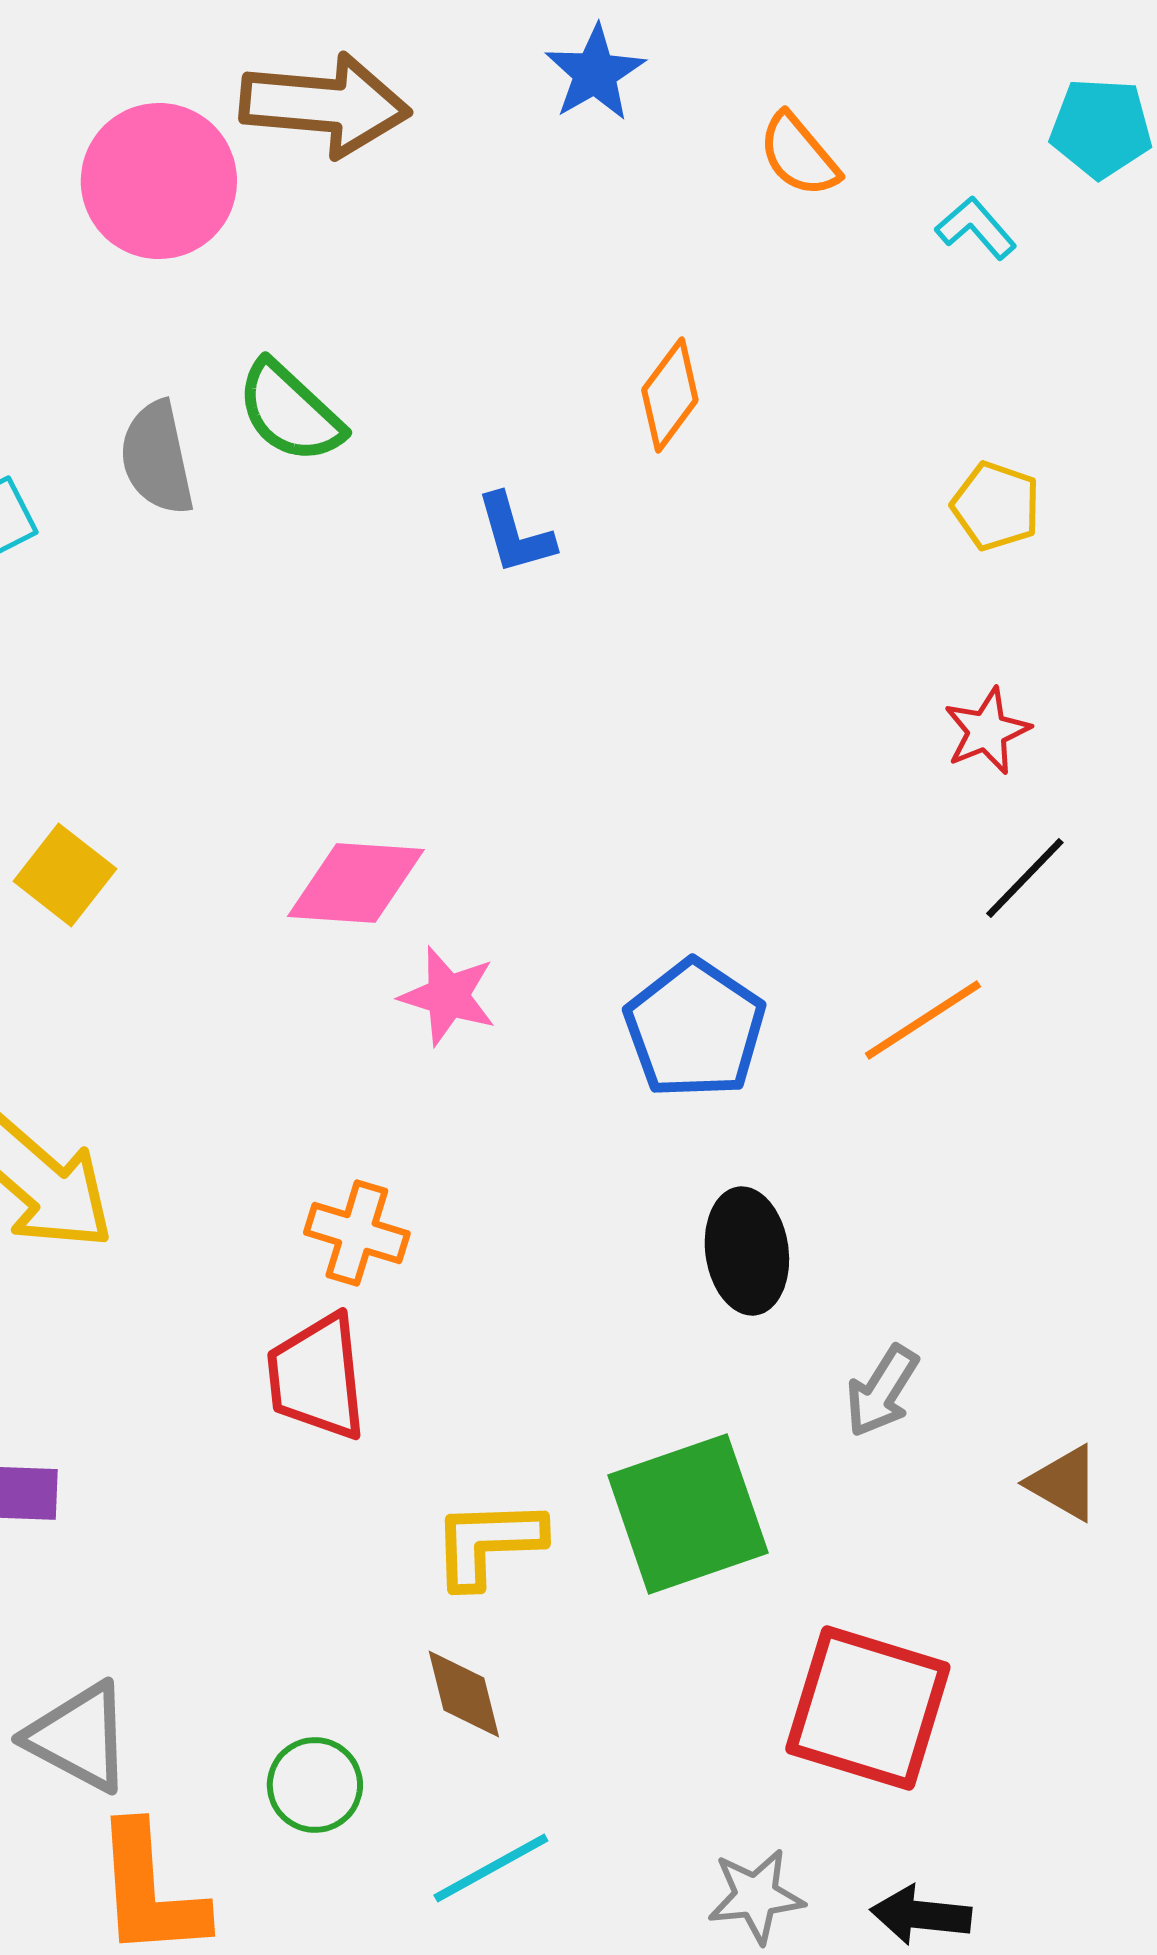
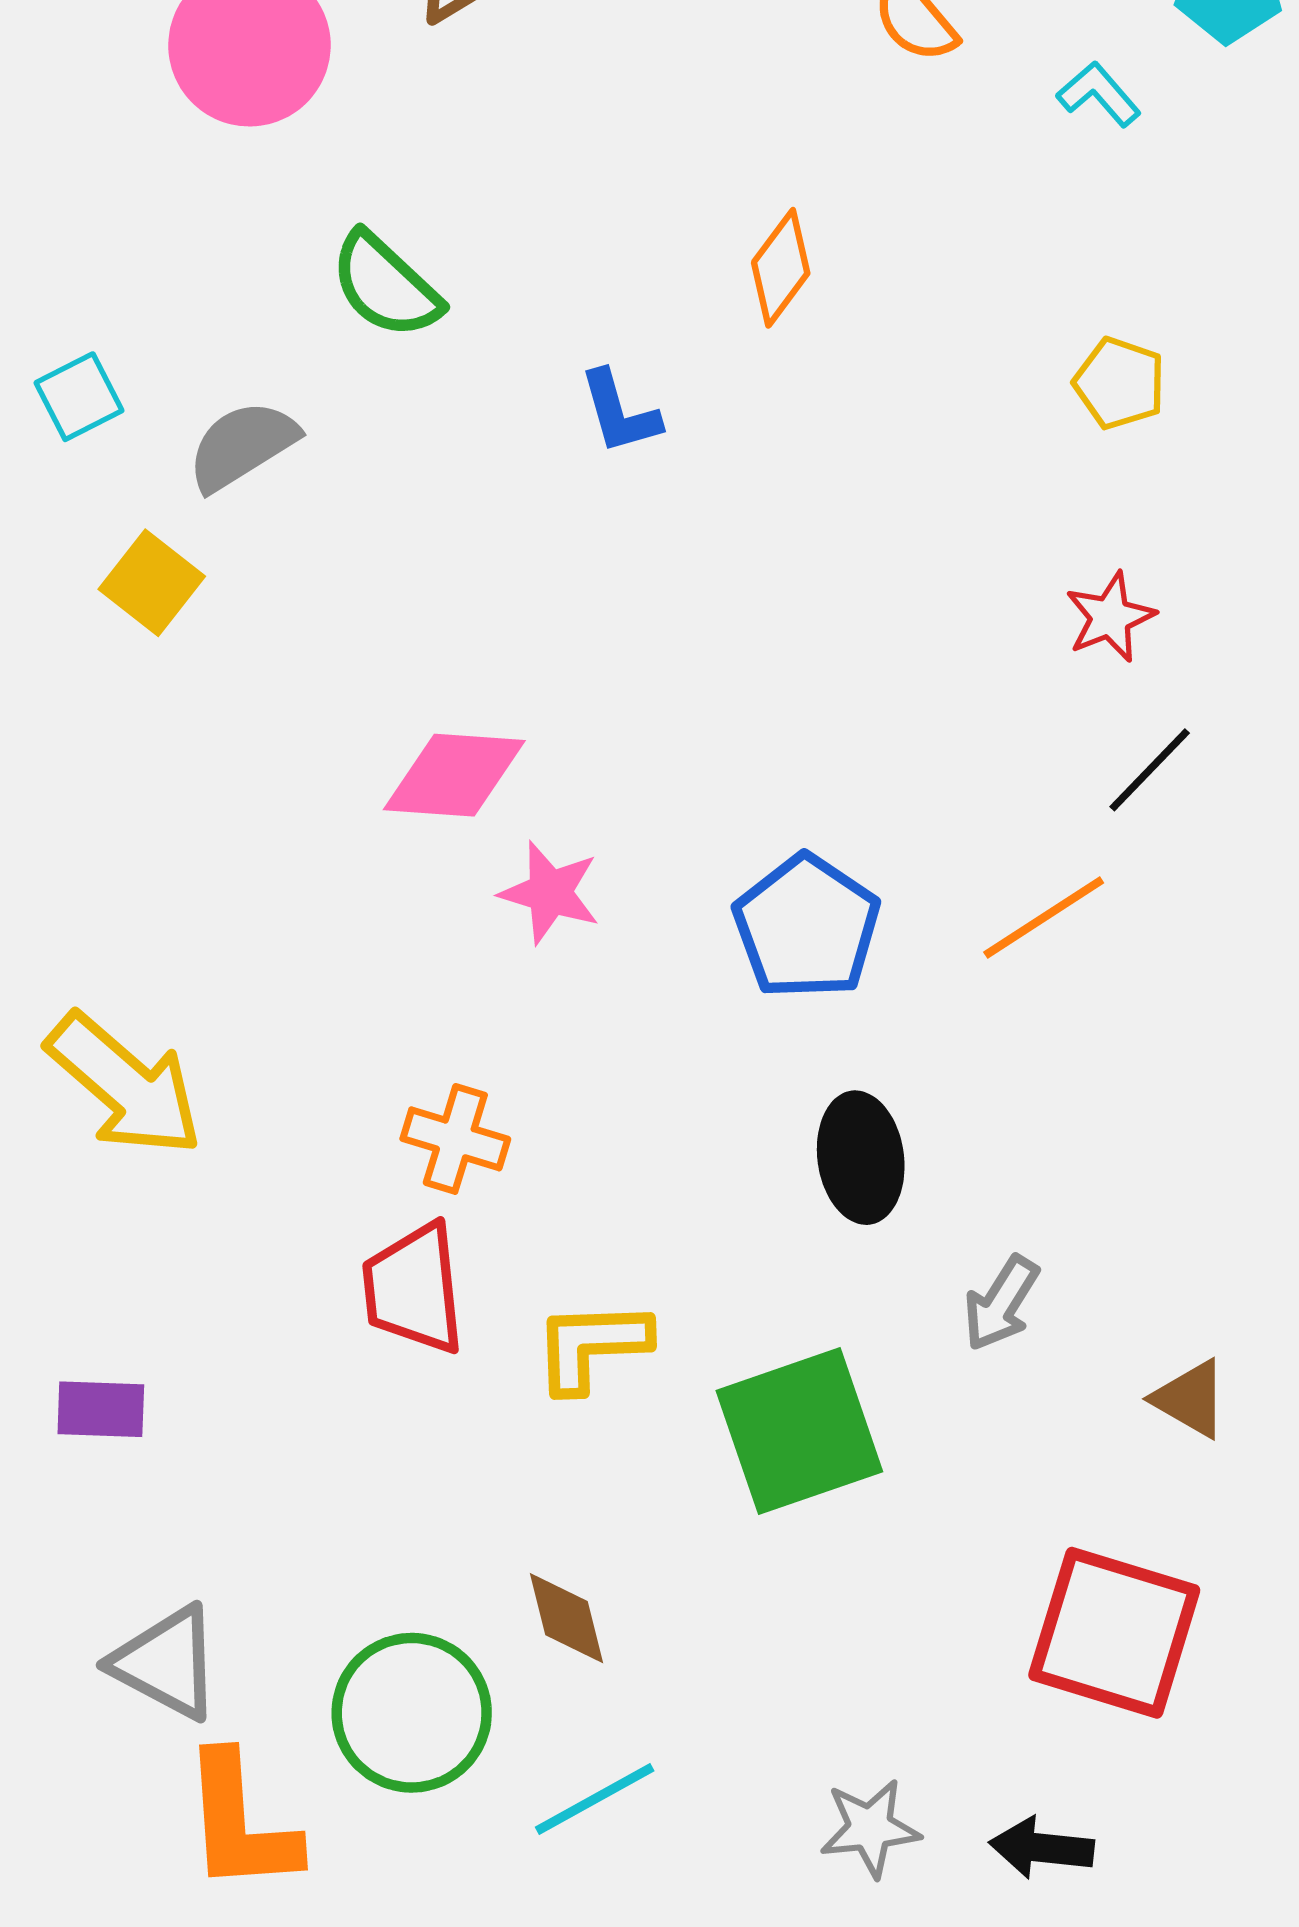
gray semicircle: (157, 458) -> (242, 446), moved, turned 70
yellow square: (65, 875) -> (152, 583), moved
yellow L-shape: (488, 1543) -> (591, 1346), moved
red square: (868, 1708) -> (1114, 1633), moved
green circle: (315, 1785) -> (412, 1713), size x1.6

